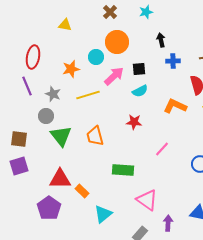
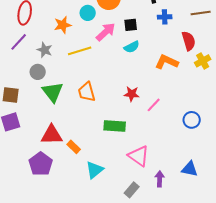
purple line: (27, 86) -> (19, 42), turned 66
red star: (134, 122) -> (132, 94), moved

